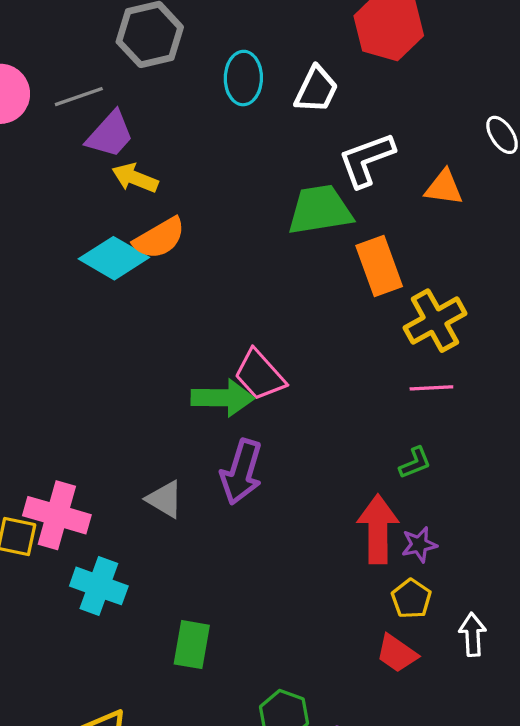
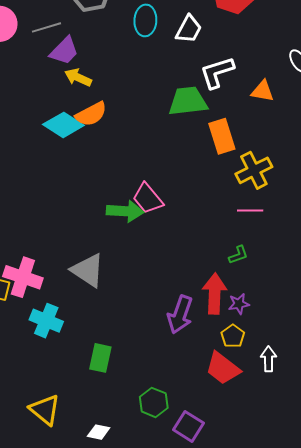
purple arrow: (241, 472) -> (180, 315), moved
gray triangle: (165, 499) -> (88, 270), size x1.5
red trapezoid: (397, 653) -> (223, 368), size x1.4

